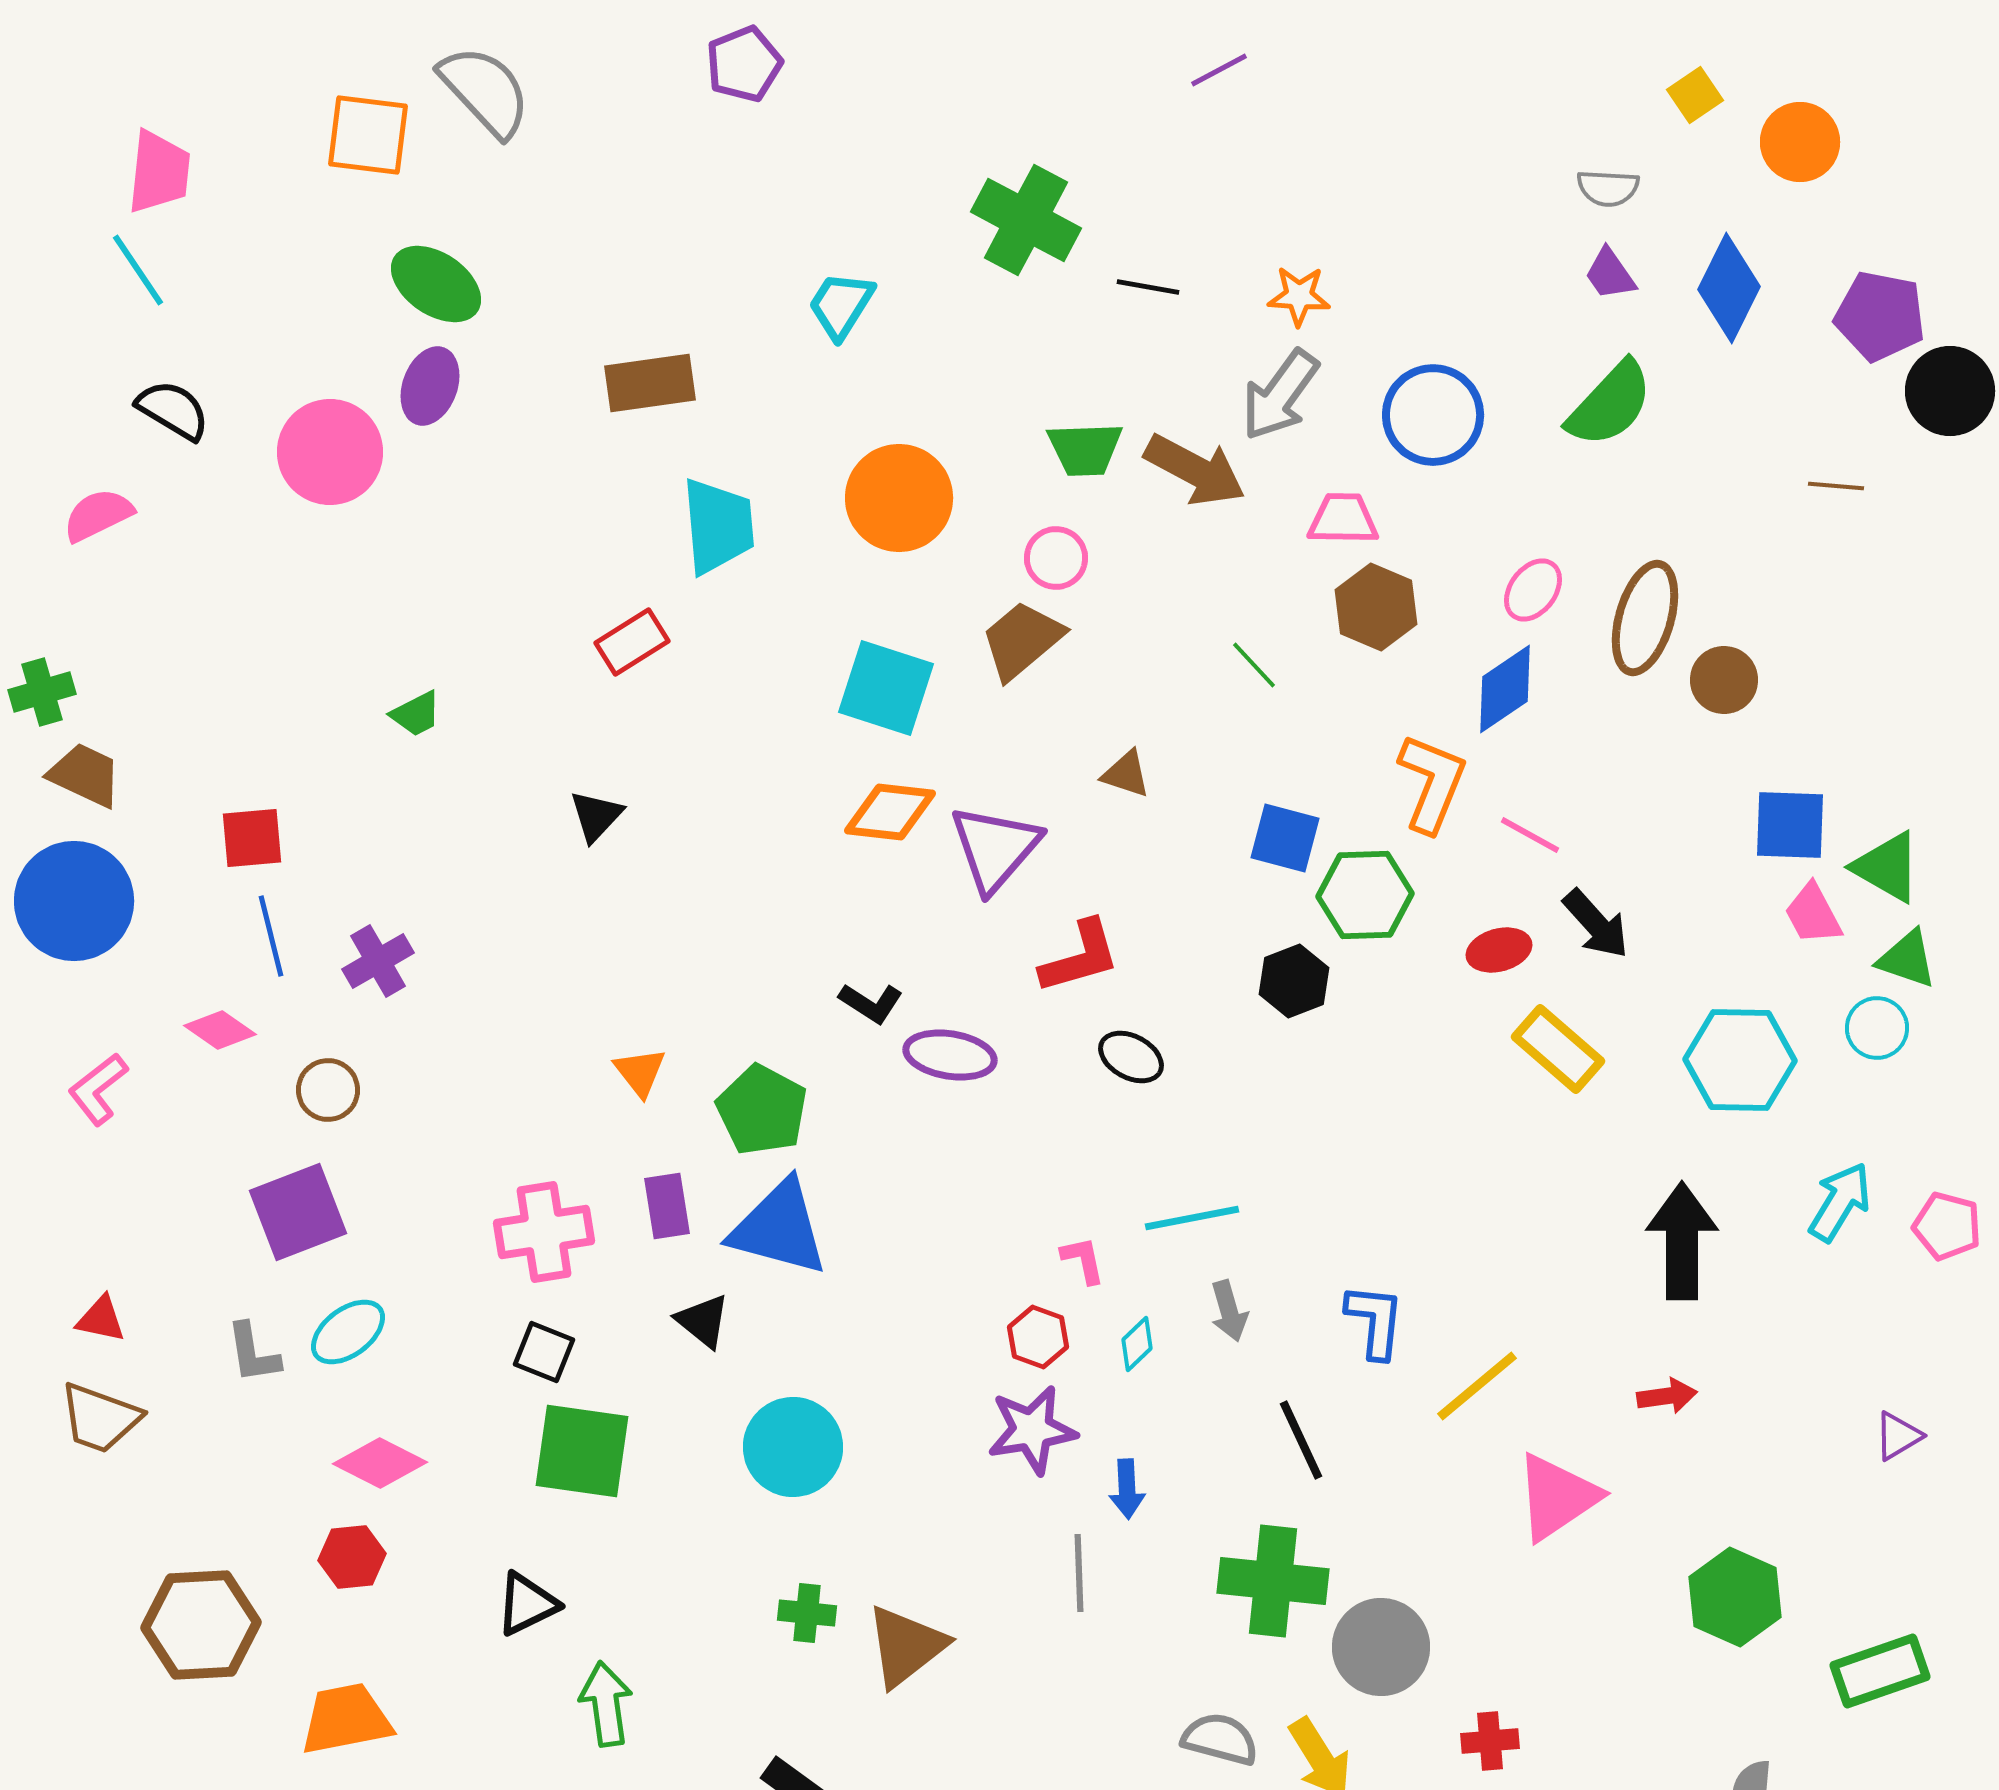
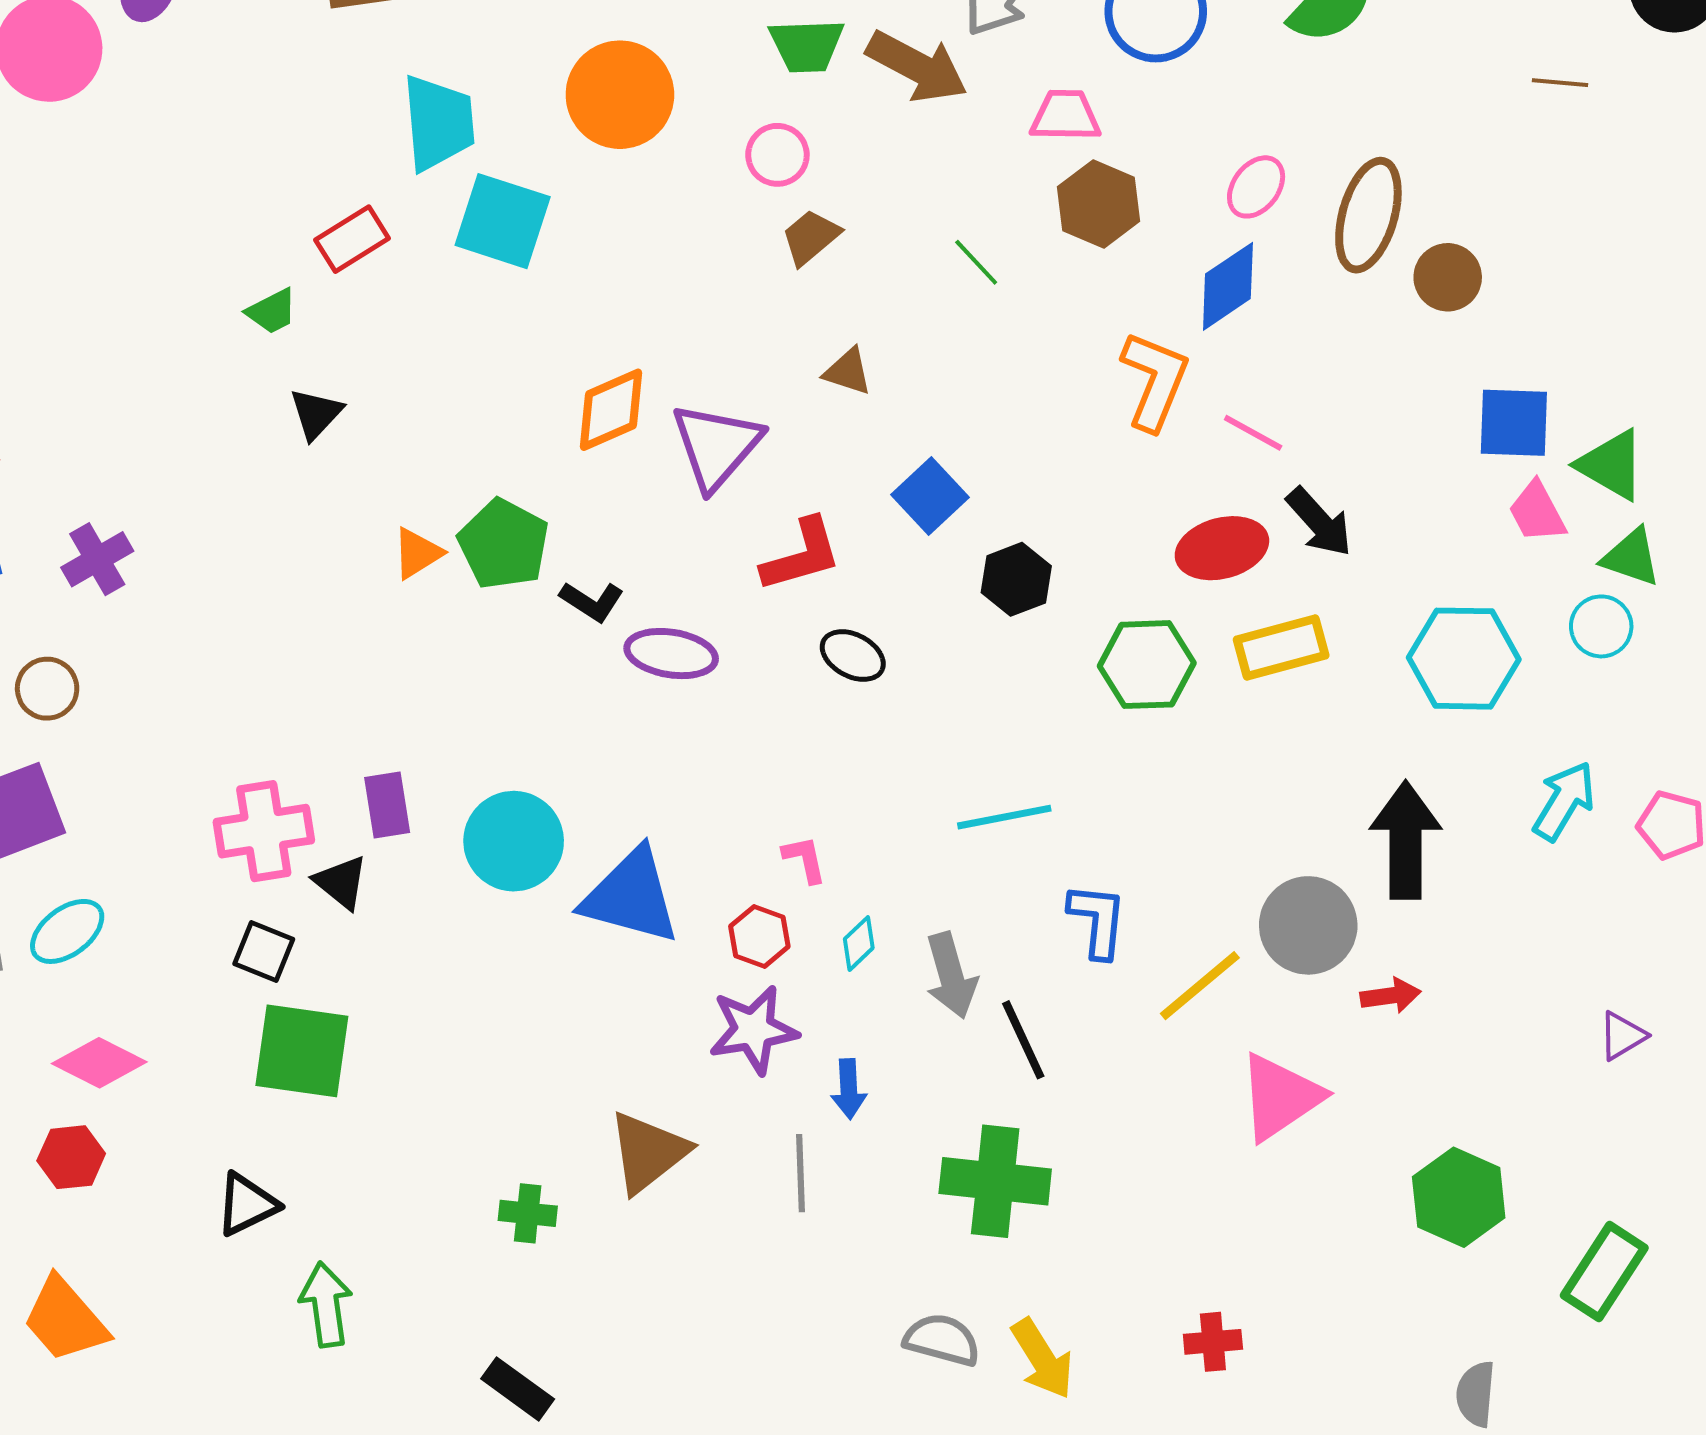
brown trapezoid: (1022, 640) -> (811, 237), moved, size x0.7
cyan square: (886, 688) -> (503, 221), moved
green trapezoid: (416, 714) -> (272, 311), moved
orange diamond: (890, 812) -> (611, 410), turned -30
blue square: (1285, 838) -> (930, 496), moved, turned 32
green hexagon: (1365, 895) -> (1147, 665), moved
red ellipse: (1499, 950) -> (1222, 548), size x1.4
yellow rectangle: (1558, 1049) -> (1281, 647), turned -56
orange triangle: (640, 1072) -> (417, 553), moved, turned 36
green pentagon: (762, 1110) -> (504, 544), moved
cyan line: (1192, 1218) -> (1004, 817), moved
blue triangle: (779, 1228) -> (631, 896), moved
gray arrow: (1229, 1311) -> (951, 976), moved, size x1.4
black triangle: (703, 1321) -> (341, 882), moved
cyan circle: (793, 1447) -> (514, 841), moved
brown triangle: (906, 1646) -> (648, 1152), moved
gray circle: (1381, 1647) -> (1308, 925), moved
green rectangle: (1880, 1671) -> (1604, 1272), turned -38
orange trapezoid: (346, 1719) -> (65, 1320), turned -120

